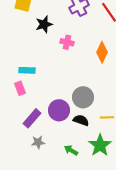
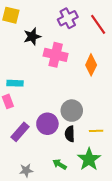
pink cross: (67, 42) -> (56, 55), size x1.6
black semicircle: (81, 120) -> (70, 134), turned -112
gray star: (38, 142) -> (26, 170), moved

